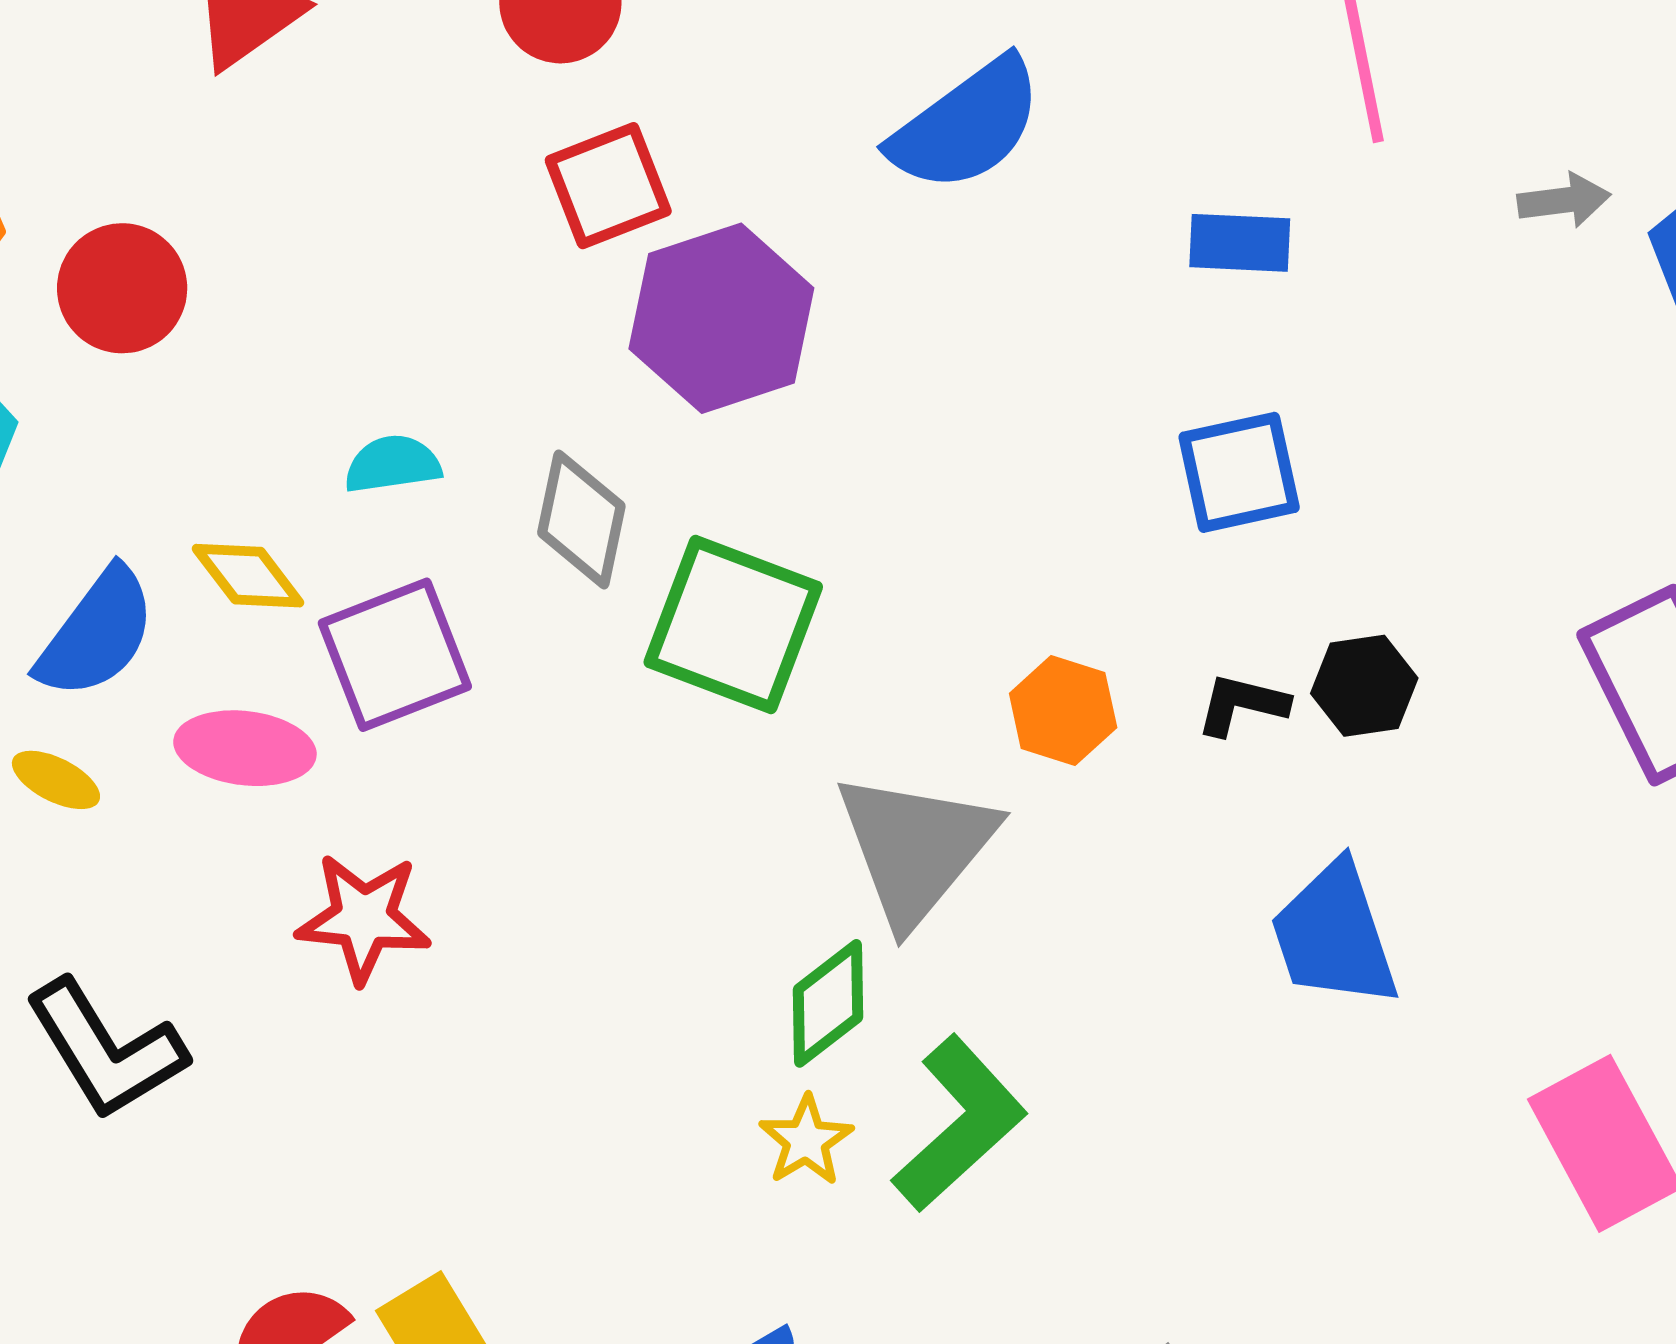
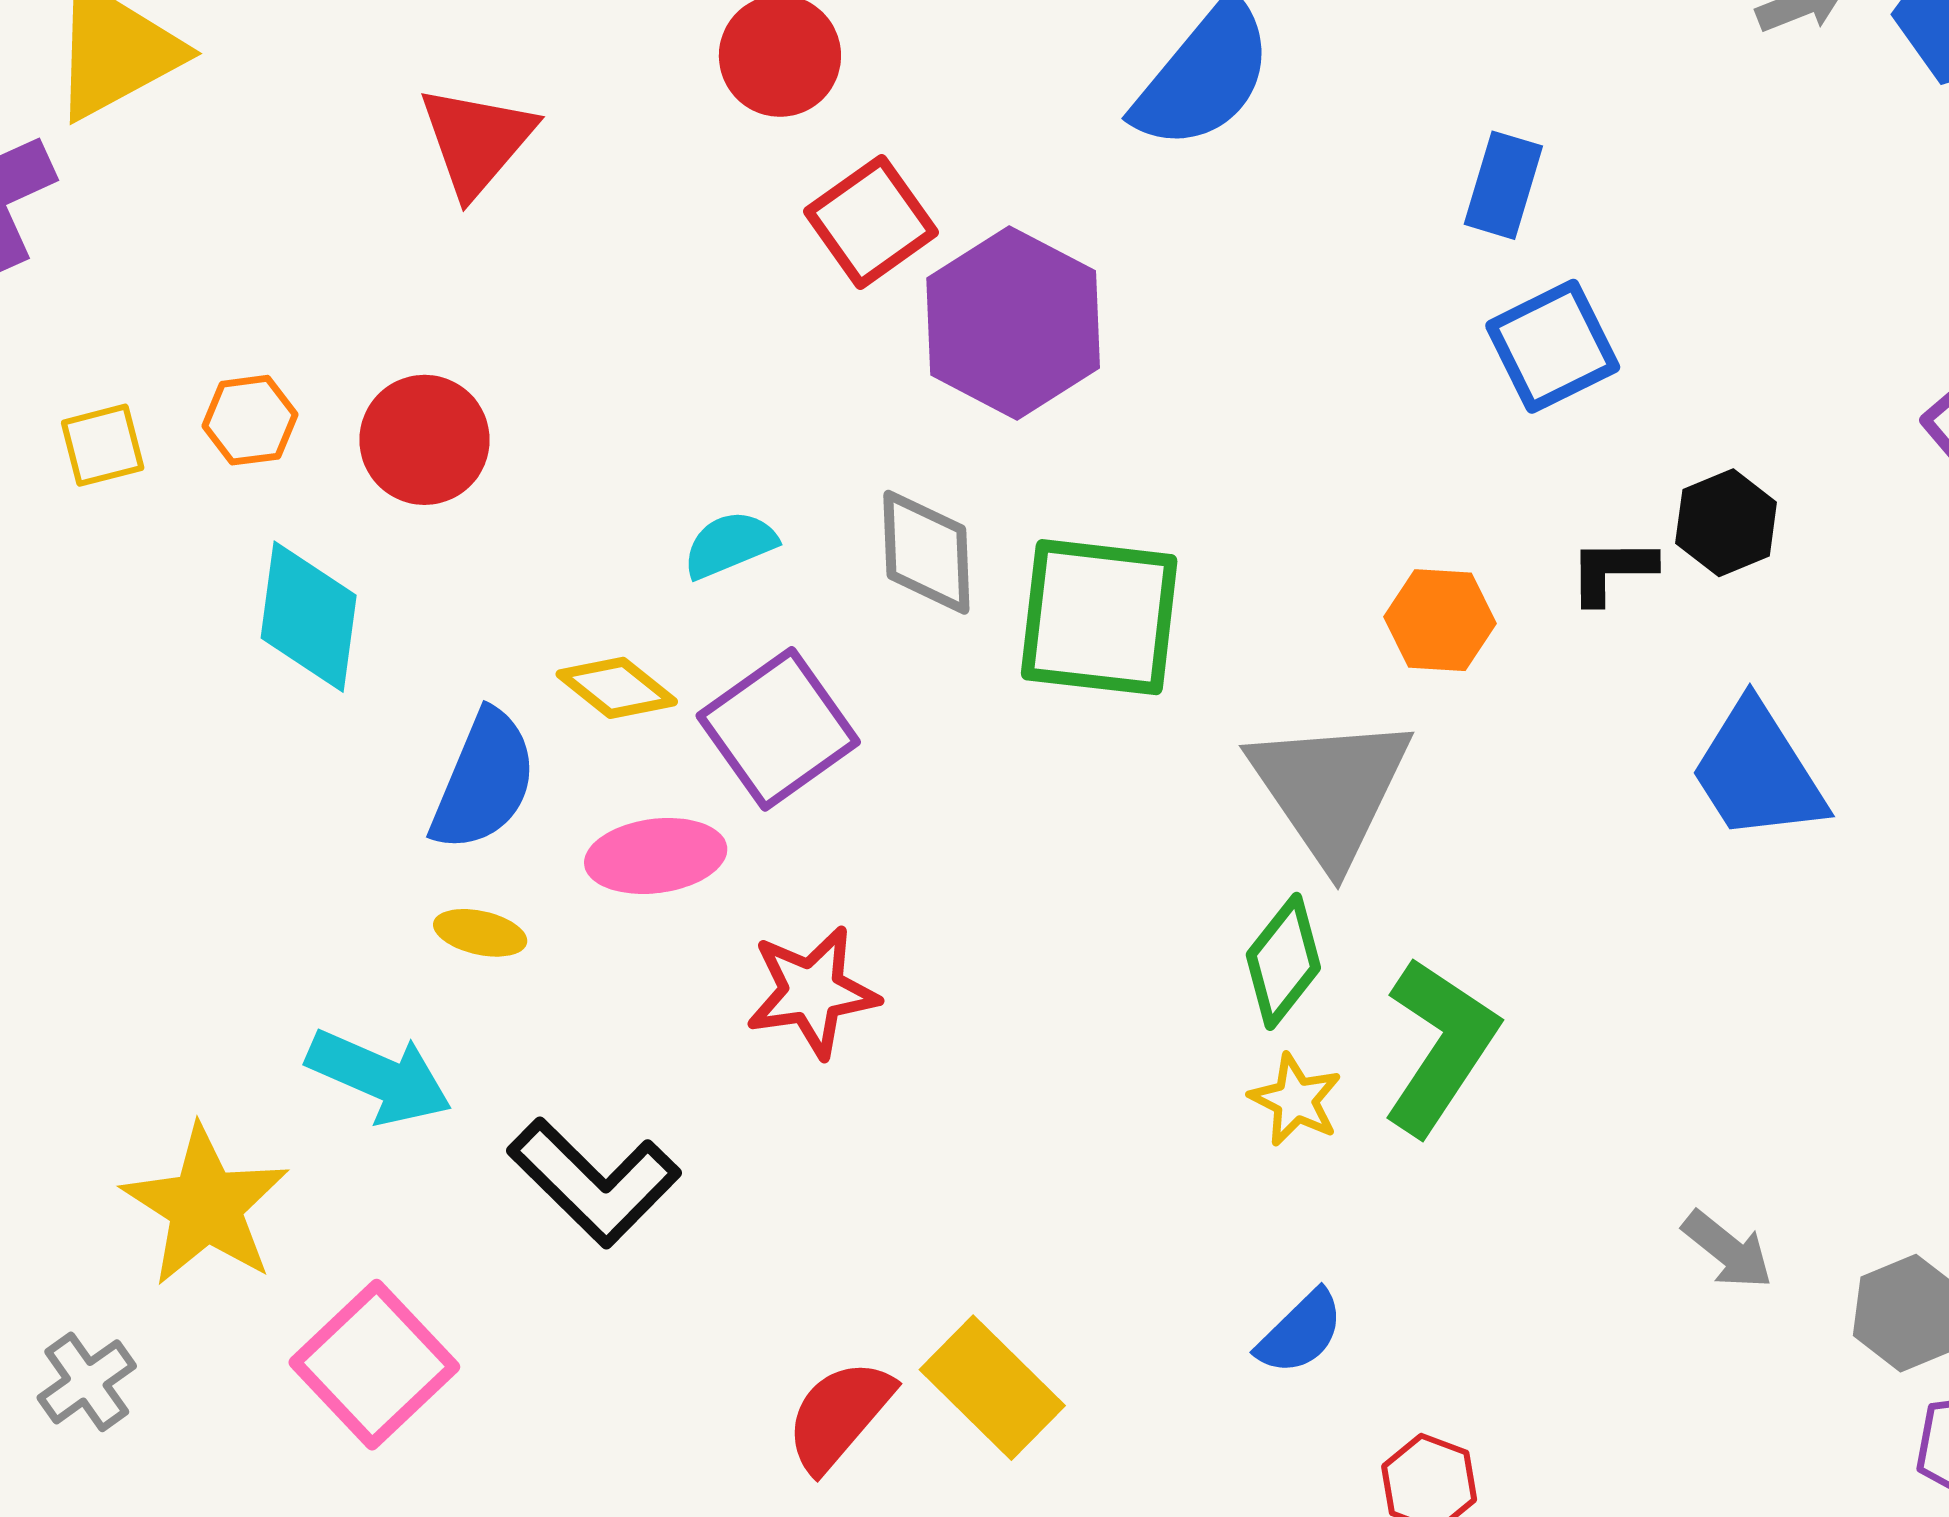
blue rectangle: (1240, 243) -> (1503, 185), moved, turned -62

